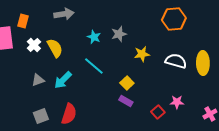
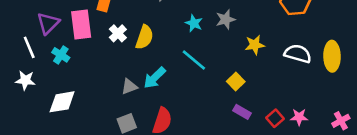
yellow semicircle: (55, 48) -> (144, 37), turned 48
gray triangle: (38, 80) -> (129, 87), moved
purple rectangle: (126, 101) -> (242, 112), moved
pink star: (177, 102) -> (299, 117), moved

